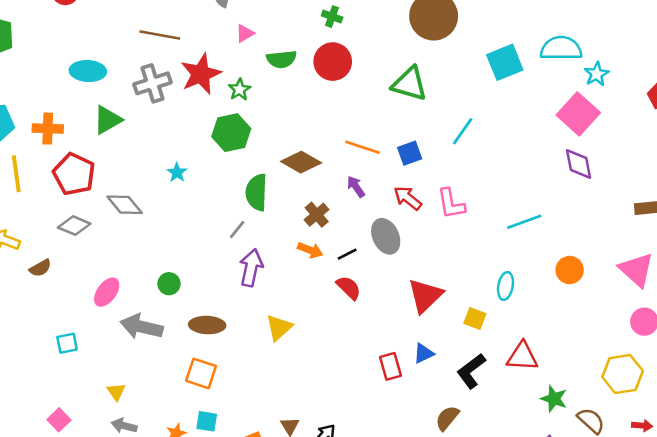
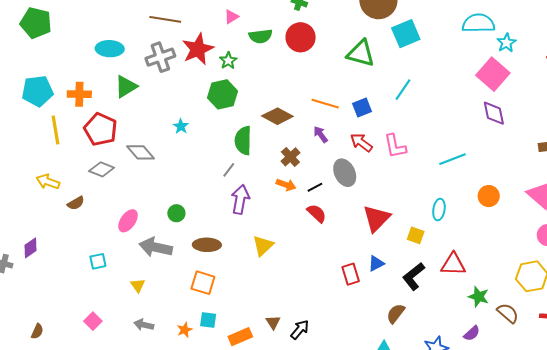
cyan square: (505, 62) -> (406, 34), moved
yellow triangle: (116, 392) -> (138, 285), moved

